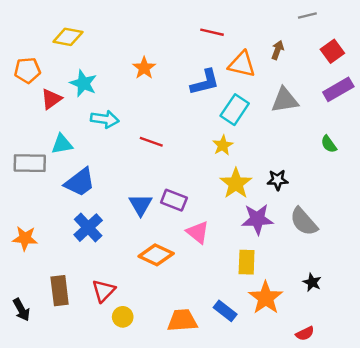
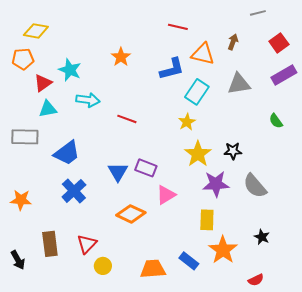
yellow diamond: (68, 37) -> (36, 31), moved
cyan triangle: (62, 144) -> (48, 109), moved
pink triangle: (198, 232) -> (166, 195), turned 50

